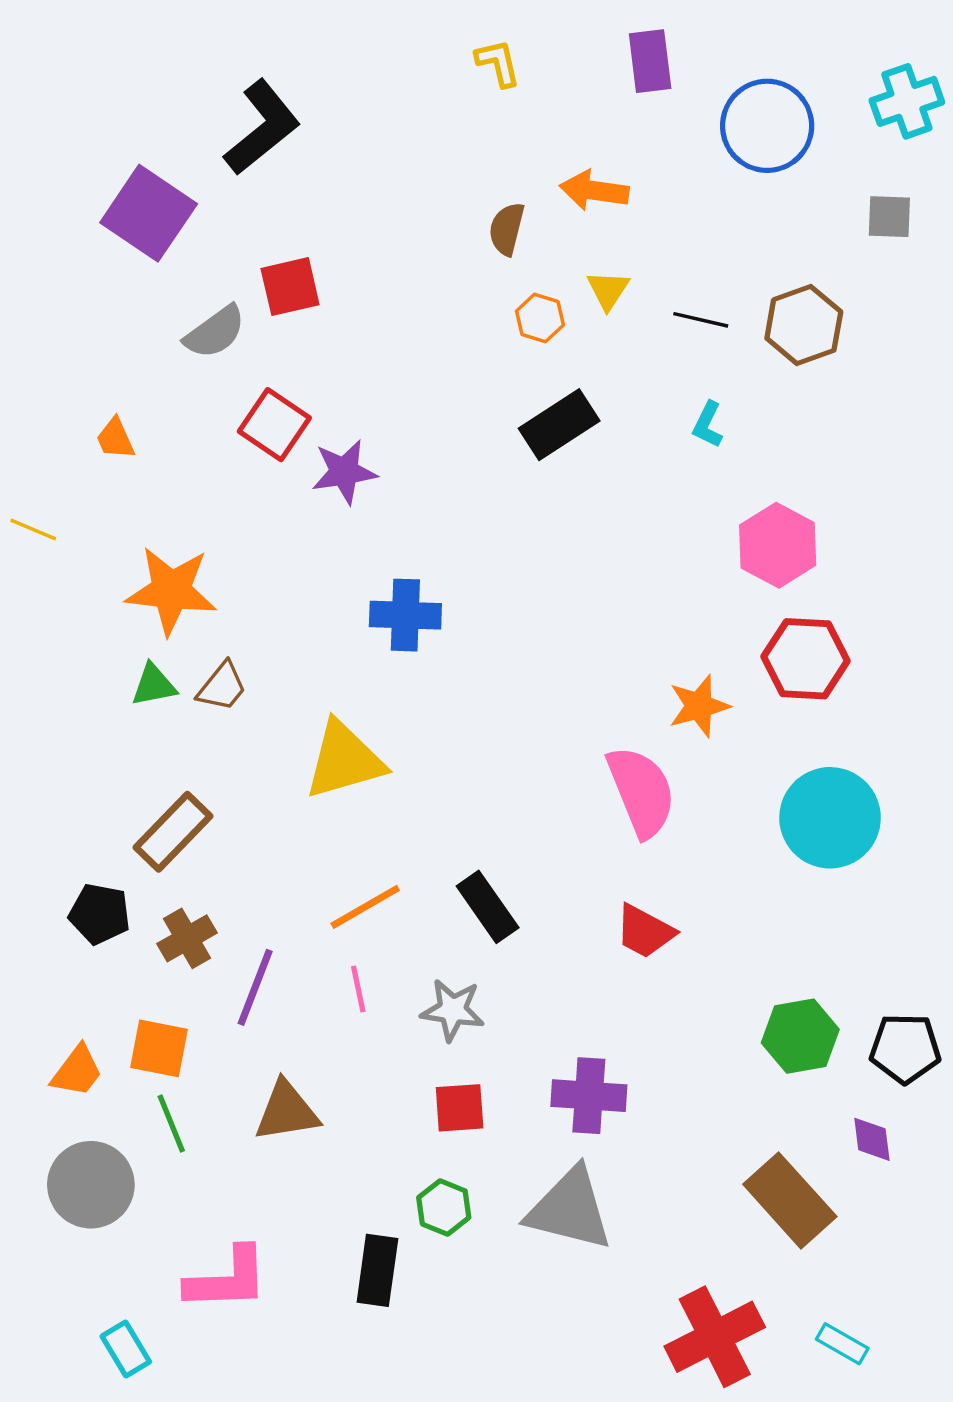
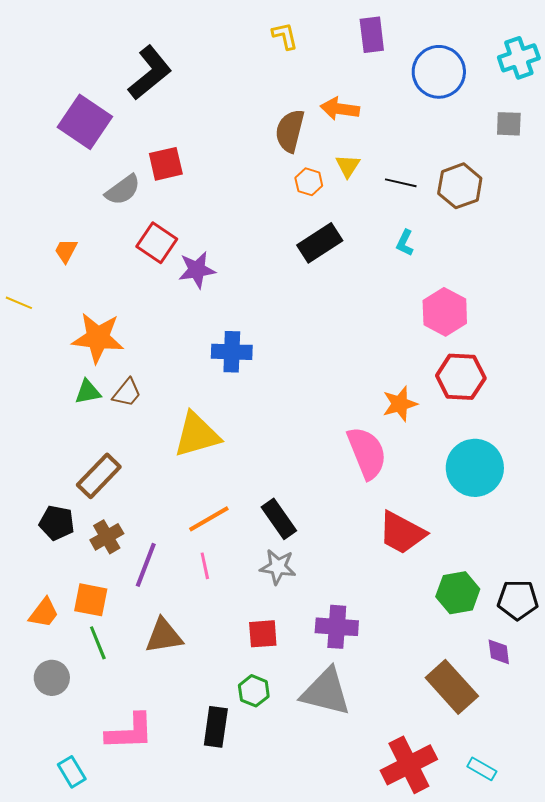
brown semicircle: (507, 229) -> (290, 131), size x1.4
orange trapezoid: (115, 439) -> (66, 251), turned 52
red trapezoid: (645, 931) -> (402, 533), moved, size x1.4
gray star: (453, 1010) -> (278, 567), moved
gray circle: (91, 1185) -> (52, 678), size x0.7

